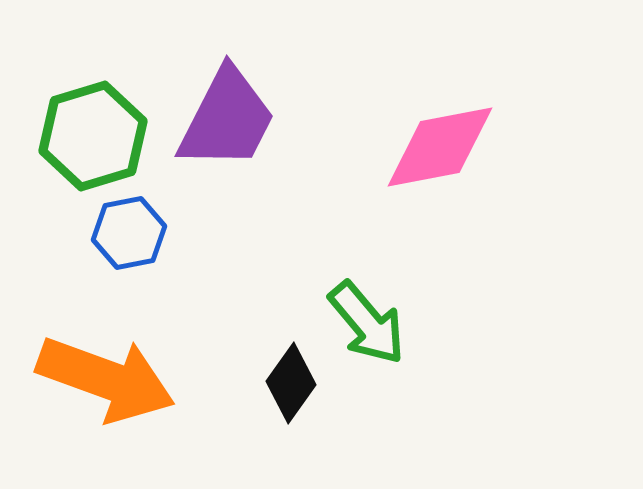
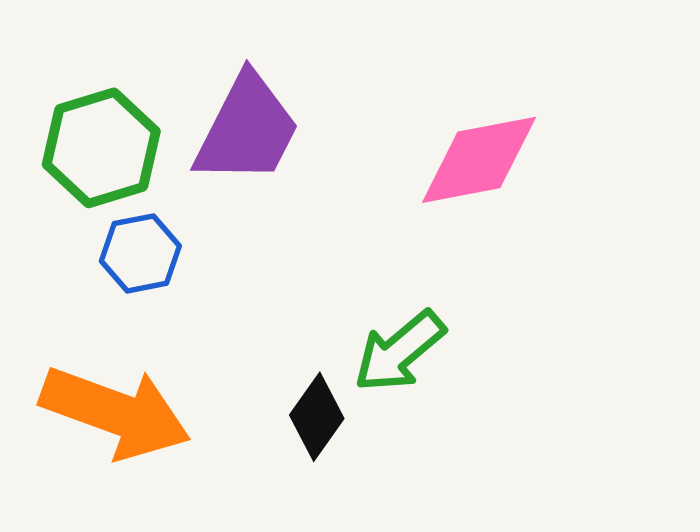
green arrow: (367, 323) -> (399, 351), turned 90

